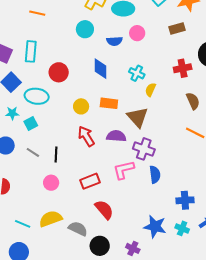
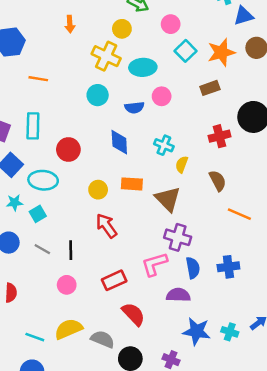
brown semicircle: (193, 101) -> (218, 181), moved
purple semicircle: (116, 136) -> (178, 295), moved
blue cross: (185, 200) -> (228, 267), moved

